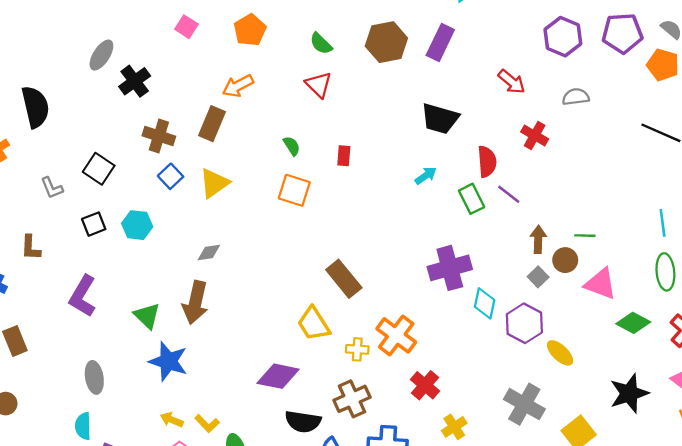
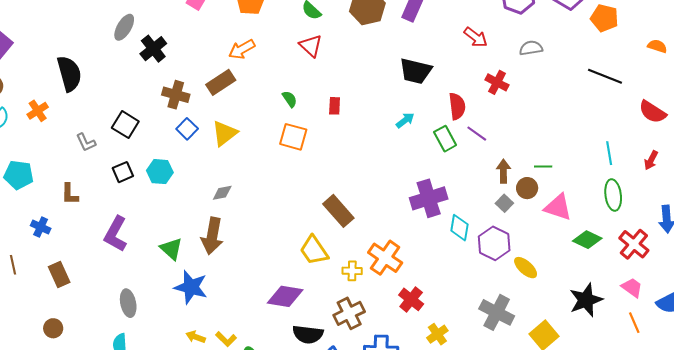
brown rectangle: (212, 124) -> (221, 82), turned 36

